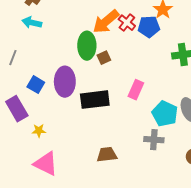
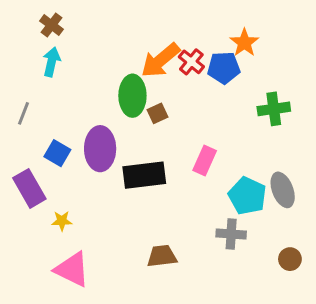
cyan arrow: (32, 23) -> (52, 62), turned 90

